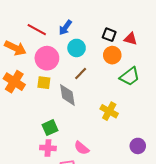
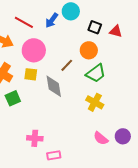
cyan circle: (77, 48) -> (71, 11), moved
orange circle: (112, 55) -> (89, 50), moved
green trapezoid: (130, 77) -> (96, 73), moved
green square: (50, 128) -> (13, 98), moved
pink semicircle: (82, 148) -> (101, 138), moved

